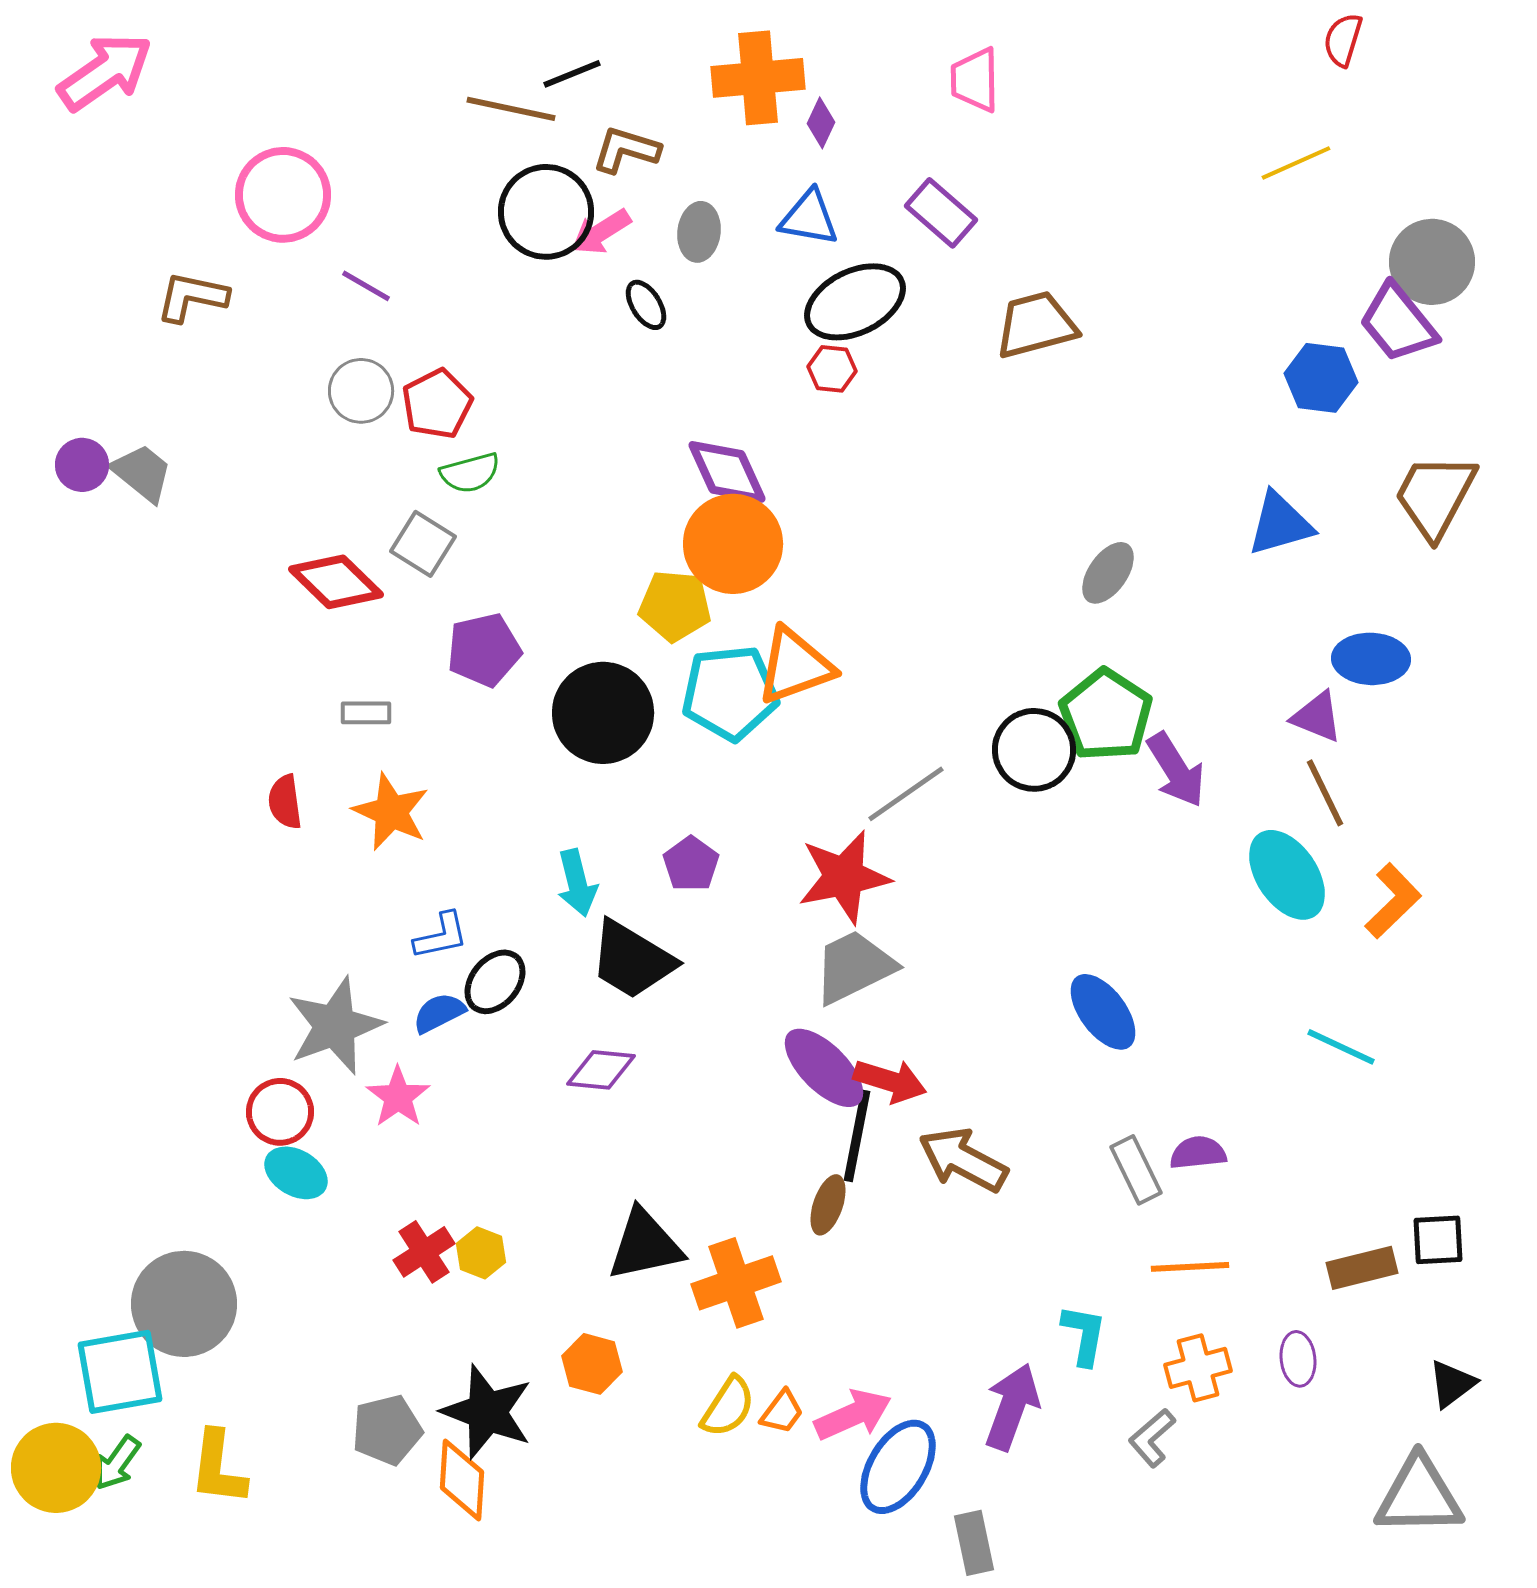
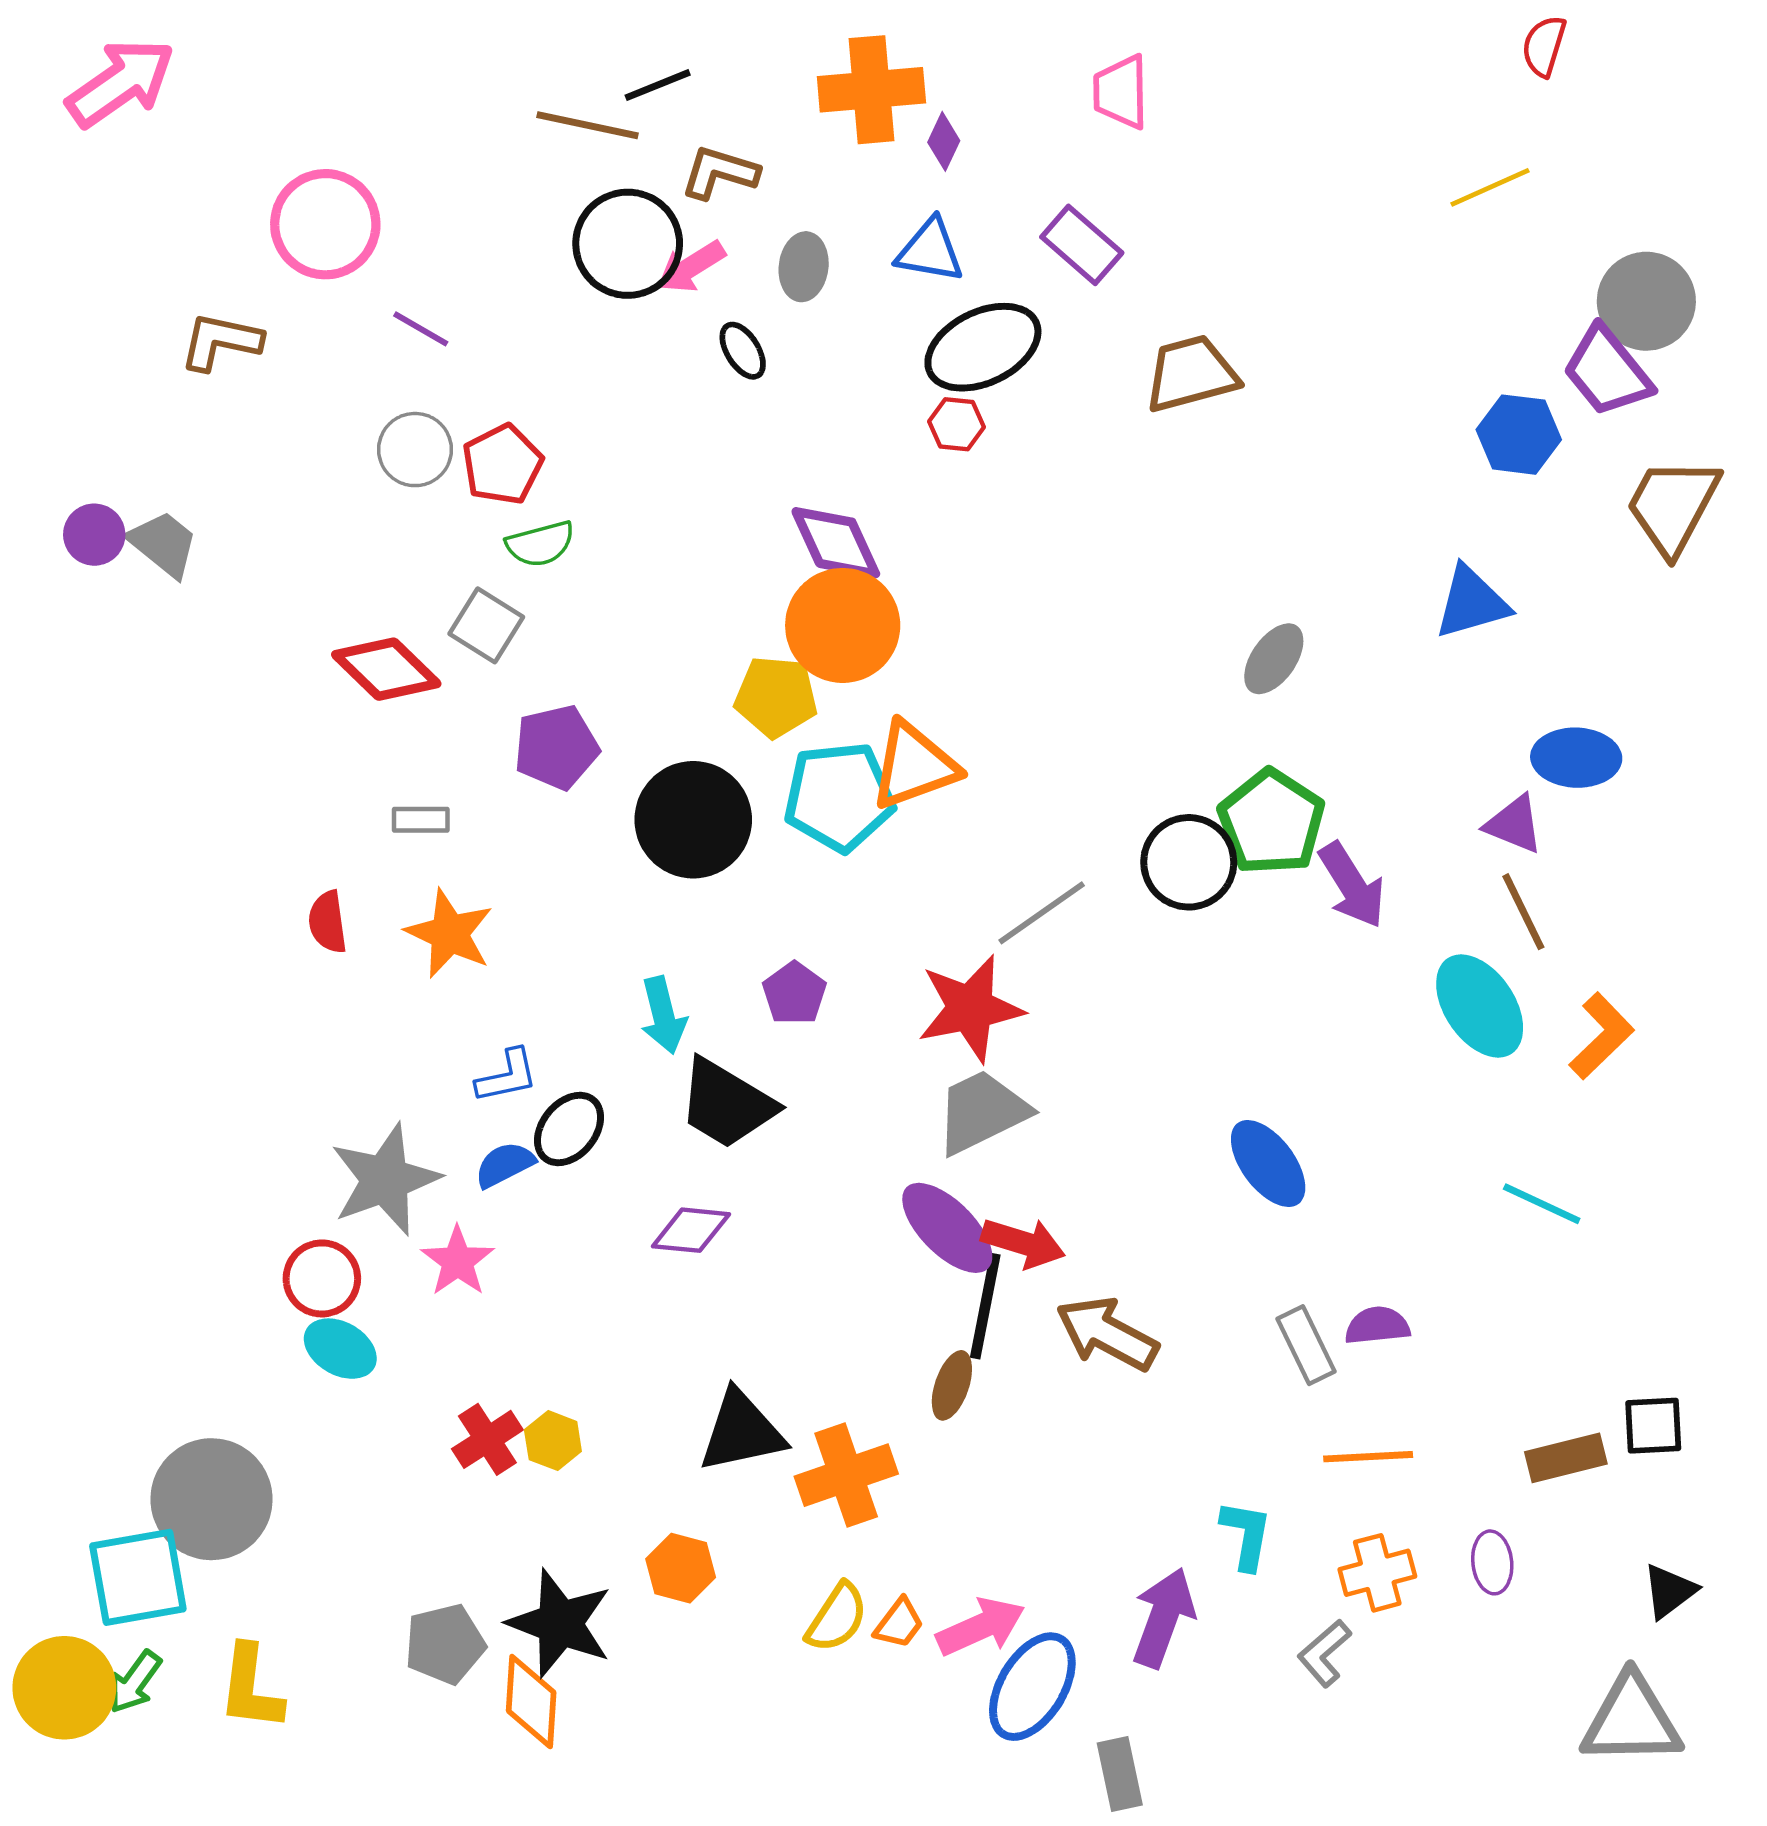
brown trapezoid: (1435, 496) -> (1673, 506), moved

